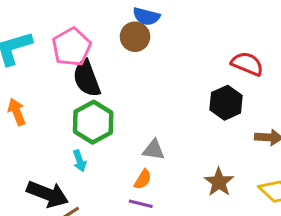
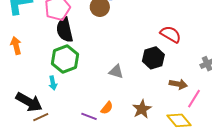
gray triangle: (154, 150) -> (116, 72), moved
orange semicircle: (143, 179) -> (107, 108), moved

